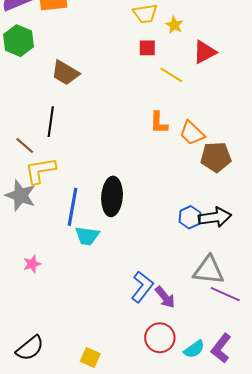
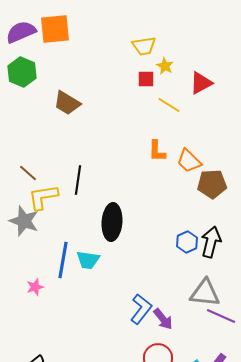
yellow star: (174, 25) -> (165, 66), moved
black line: (51, 122) -> (78, 180), moved
blue line: (73, 207) -> (63, 260), moved
black arrow: (215, 217) -> (211, 242), turned -68

